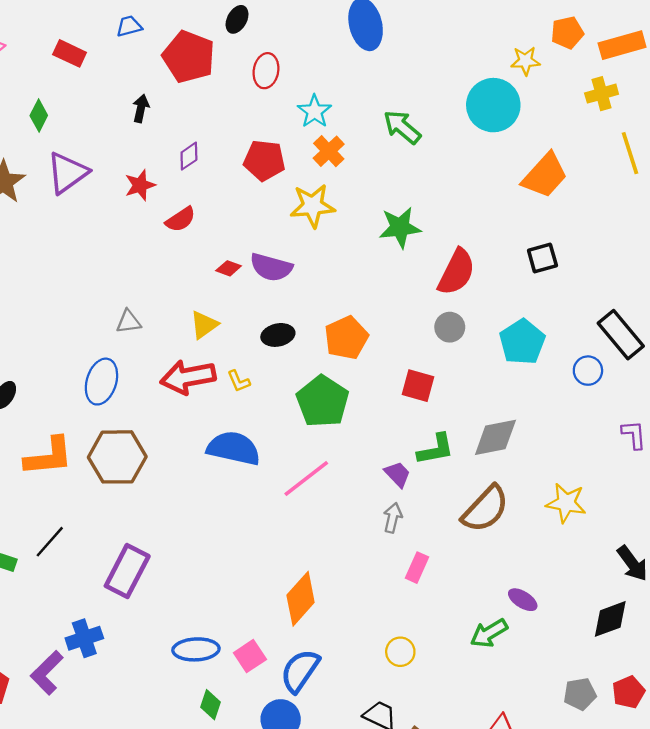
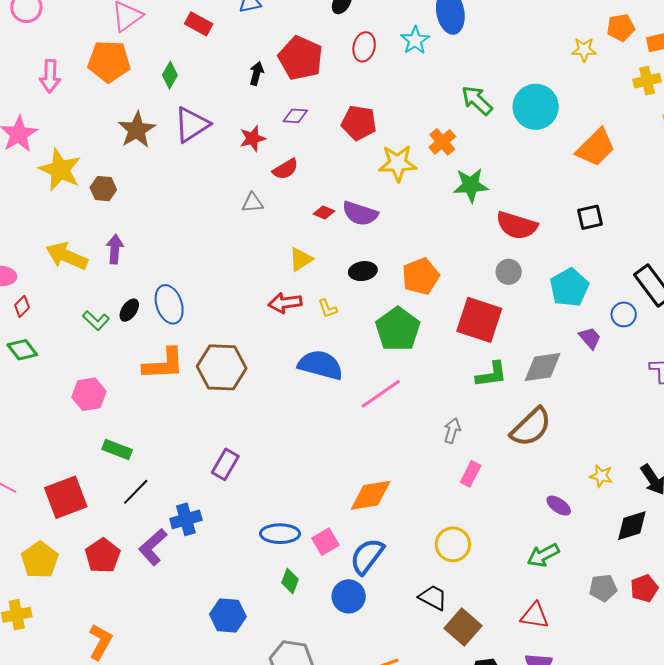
red pentagon: (189, 57) -> (300, 58), moved
cyan circle: (493, 105) -> (536, 107), moved
cyan star: (314, 111) -> (415, 40), moved
orange cross: (329, 151) -> (442, 142), moved
purple diamond: (189, 156) -> (295, 116), turned 35
red semicircle: (456, 272) -> (517, 225), turned 78
gray triangle: (129, 322) -> (253, 203), moved
red arrow: (188, 377) -> (285, 303), size x0.7
blue ellipse: (101, 382) -> (169, 304), moved, turned -39
red square: (418, 386) -> (479, 320), size x1.6
purple trapezoid: (398, 474) -> (590, 338), moved
yellow star: (566, 503) -> (601, 476), moved, size x0.7
black line: (50, 542) -> (136, 492), moved
purple rectangle: (127, 571) -> (225, 464), size x0.7
orange diamond: (301, 599) -> (371, 495), turned 36
green arrow: (489, 633) -> (543, 555), moved
yellow circle: (400, 652) -> (453, 544), size x1.4

